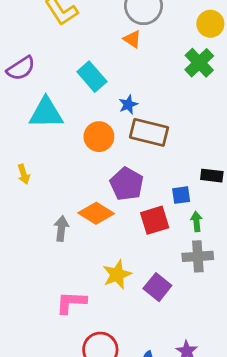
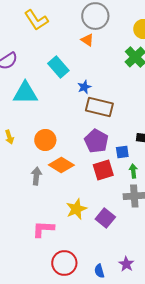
orange circle: (99, 137) -> (45, 140), moved
purple pentagon: (127, 184) -> (96, 141), moved

